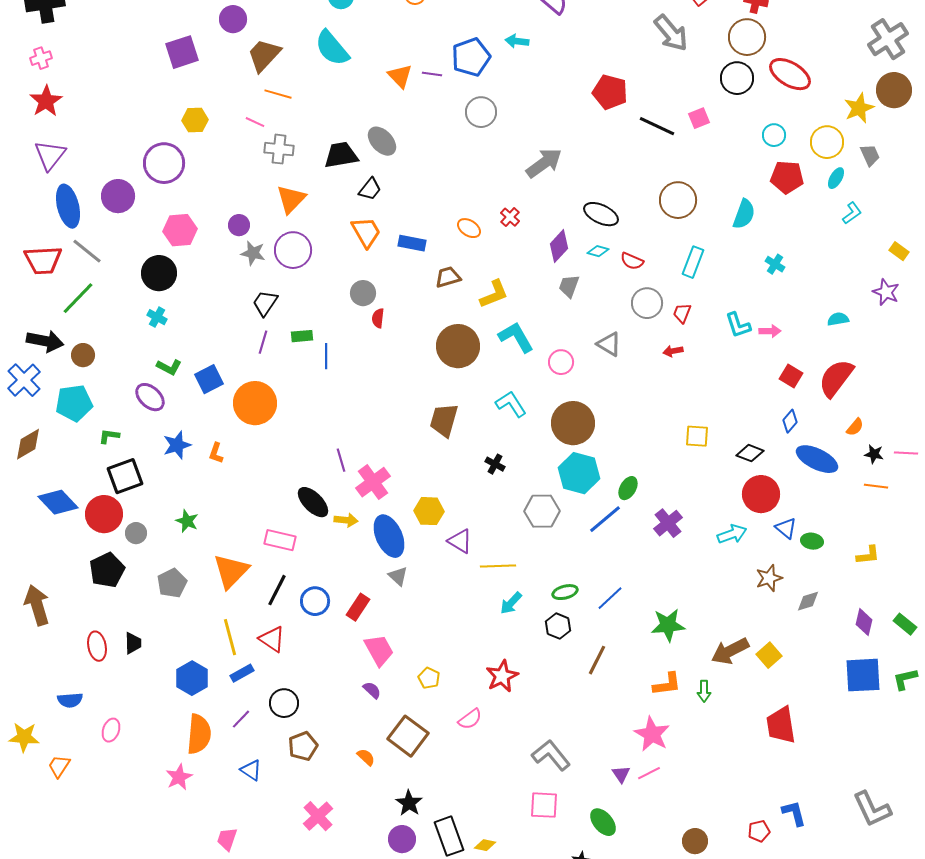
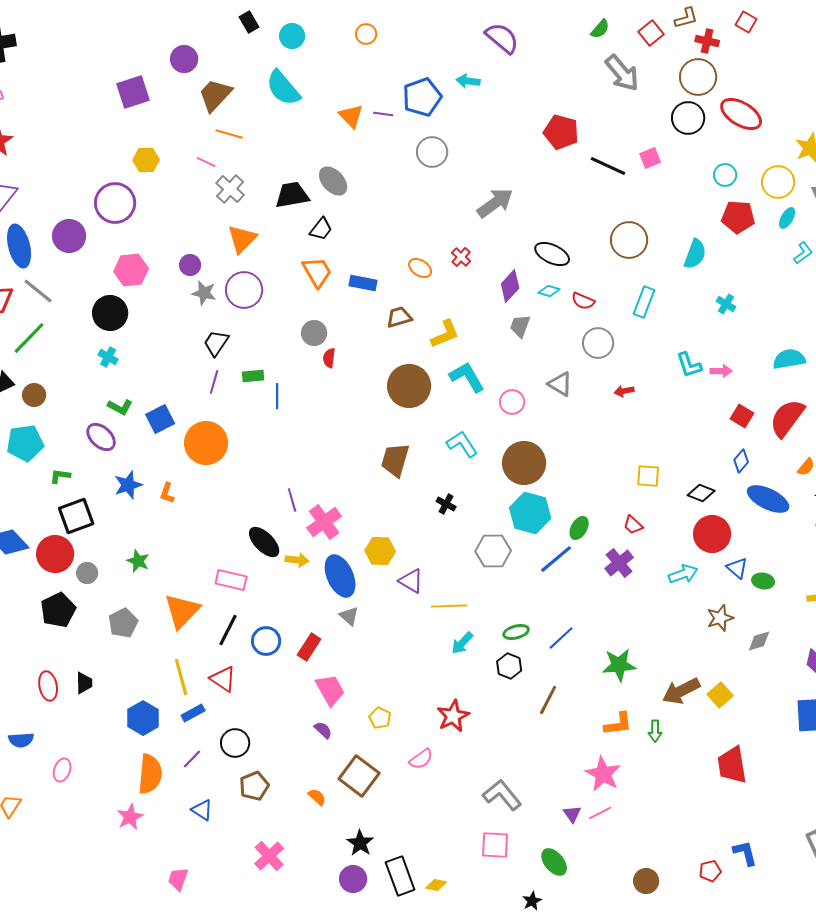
gray cross: (279, 149) -> (230, 189), turned 36
red trapezoid: (682, 313) -> (633, 525), moved, turned -70
cyan semicircle: (838, 319) -> (789, 359), size x1.5

